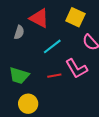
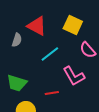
red line: (54, 76) -> (52, 93), moved

